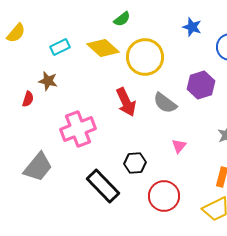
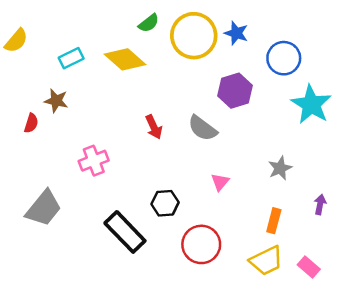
yellow circle: (145, 57) -> (194, 36), moved
purple hexagon: (201, 85) -> (235, 91), moved
red arrow: (126, 102) -> (154, 127), size x0.7
pink cross: (78, 129) -> (94, 161), size x0.7

